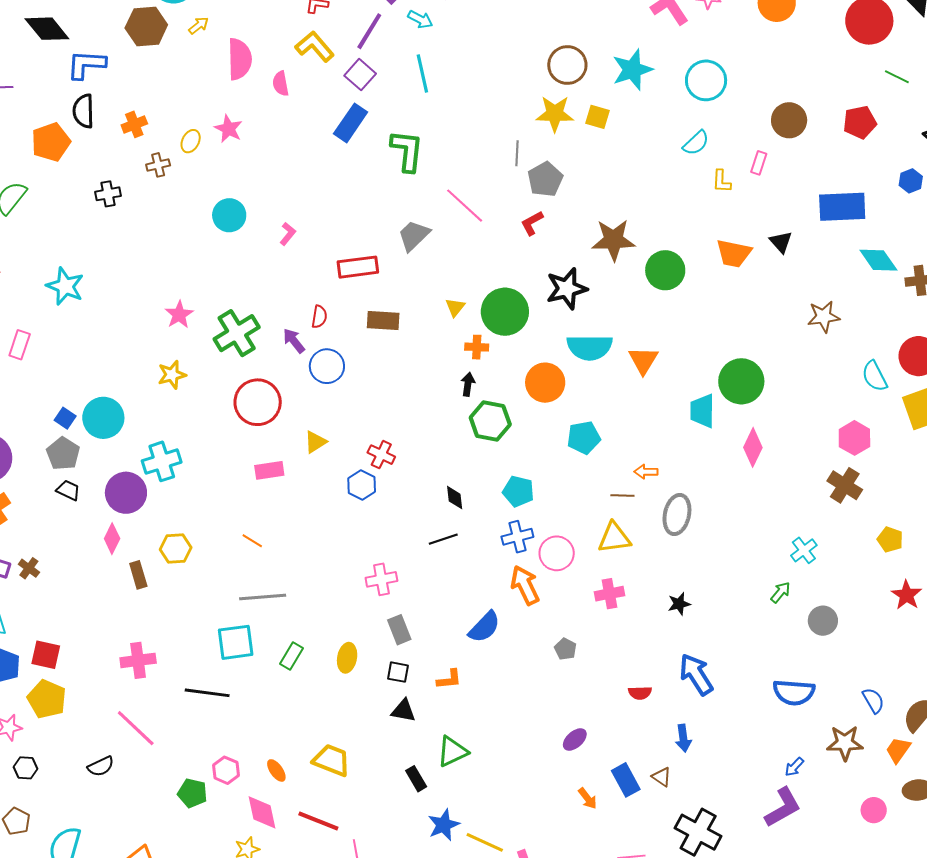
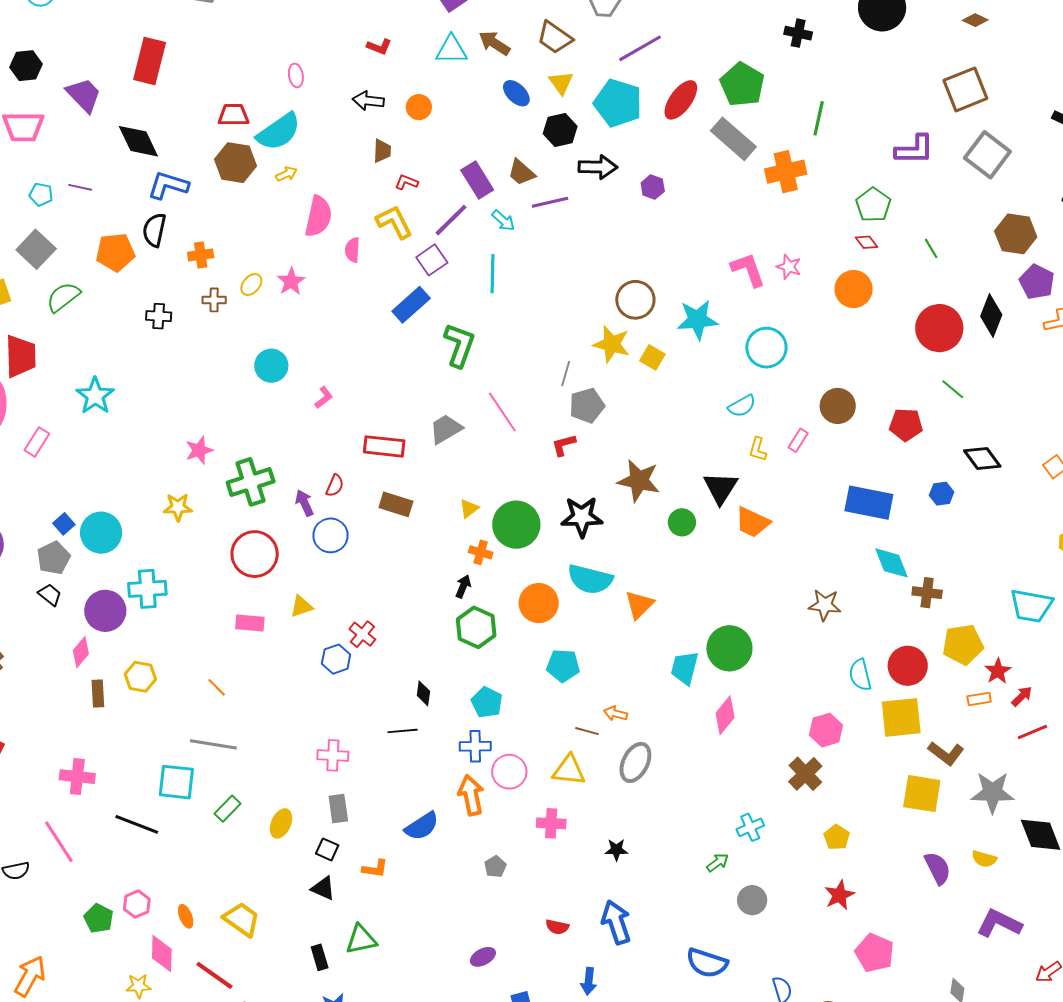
black triangle: (781, 242) -> (721, 488), moved, size x1.5
green circle: (665, 270) -> (682, 522), size x0.7

